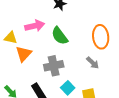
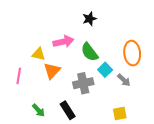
cyan square: (68, 88) -> (105, 70), moved

